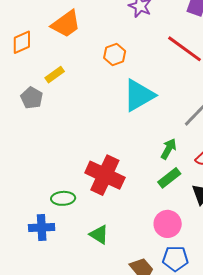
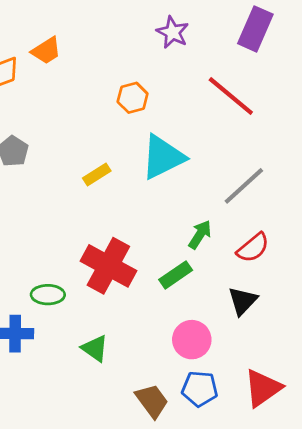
orange trapezoid: (66, 24) -> (46, 51), moved, size x0.7
yellow rectangle: (55, 75) -> (97, 175), moved
green rectangle: (169, 178) -> (176, 275), moved

